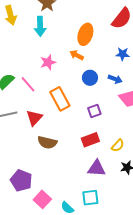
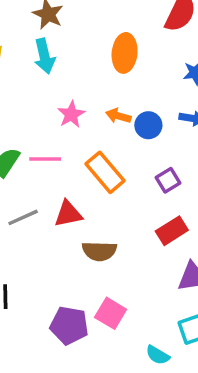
orange arrow: (77, 55) -> (118, 116), moved
pink line: (28, 84) -> (45, 159), turned -36
red triangle: (34, 118) -> (68, 214), turned 48
pink square: (42, 199) -> (111, 313), moved

